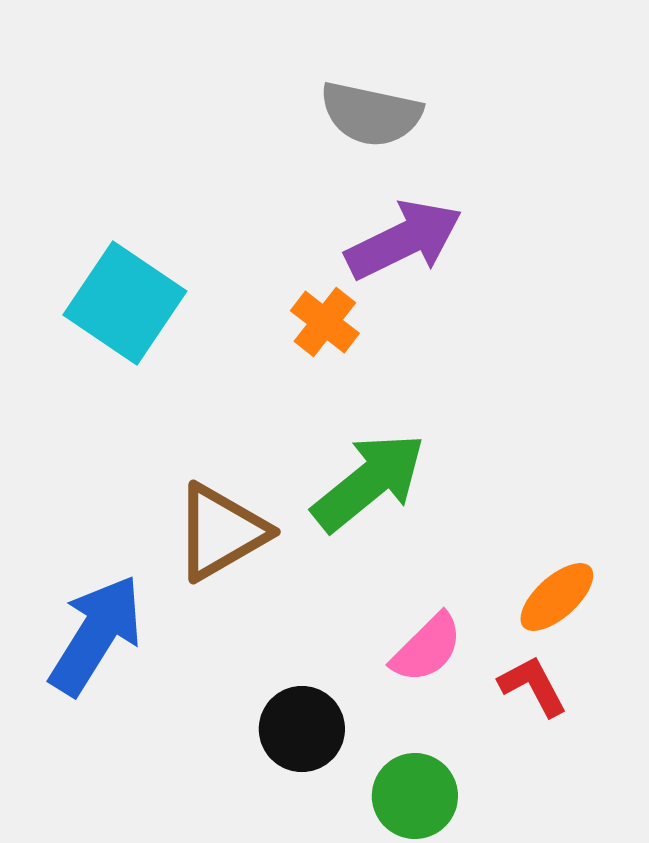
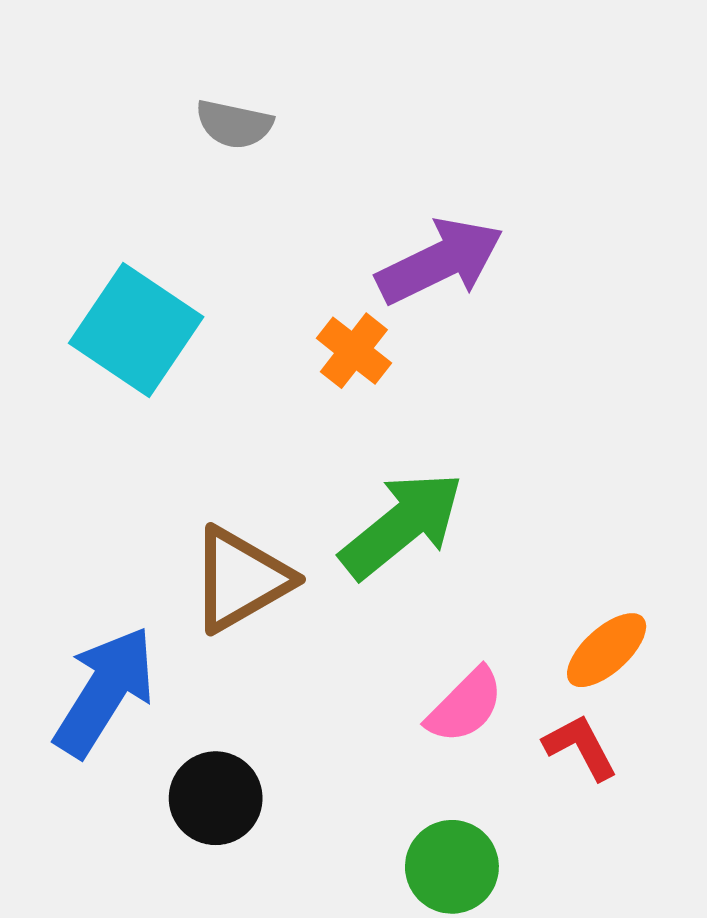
gray semicircle: (371, 114) -> (234, 124), moved, size x0.7
black circle: (302, 729) -> (216, 798), moved

